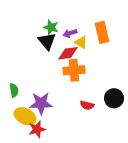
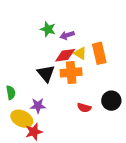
orange rectangle: (102, 32) -> (99, 53), moved
black triangle: (47, 41) -> (46, 73), moved
yellow triangle: (81, 42) -> (80, 53), moved
purple star: (41, 103) -> (38, 106), size x0.7

